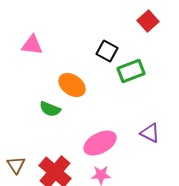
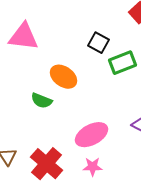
pink triangle: (32, 45) -> (24, 37), size x1.4

